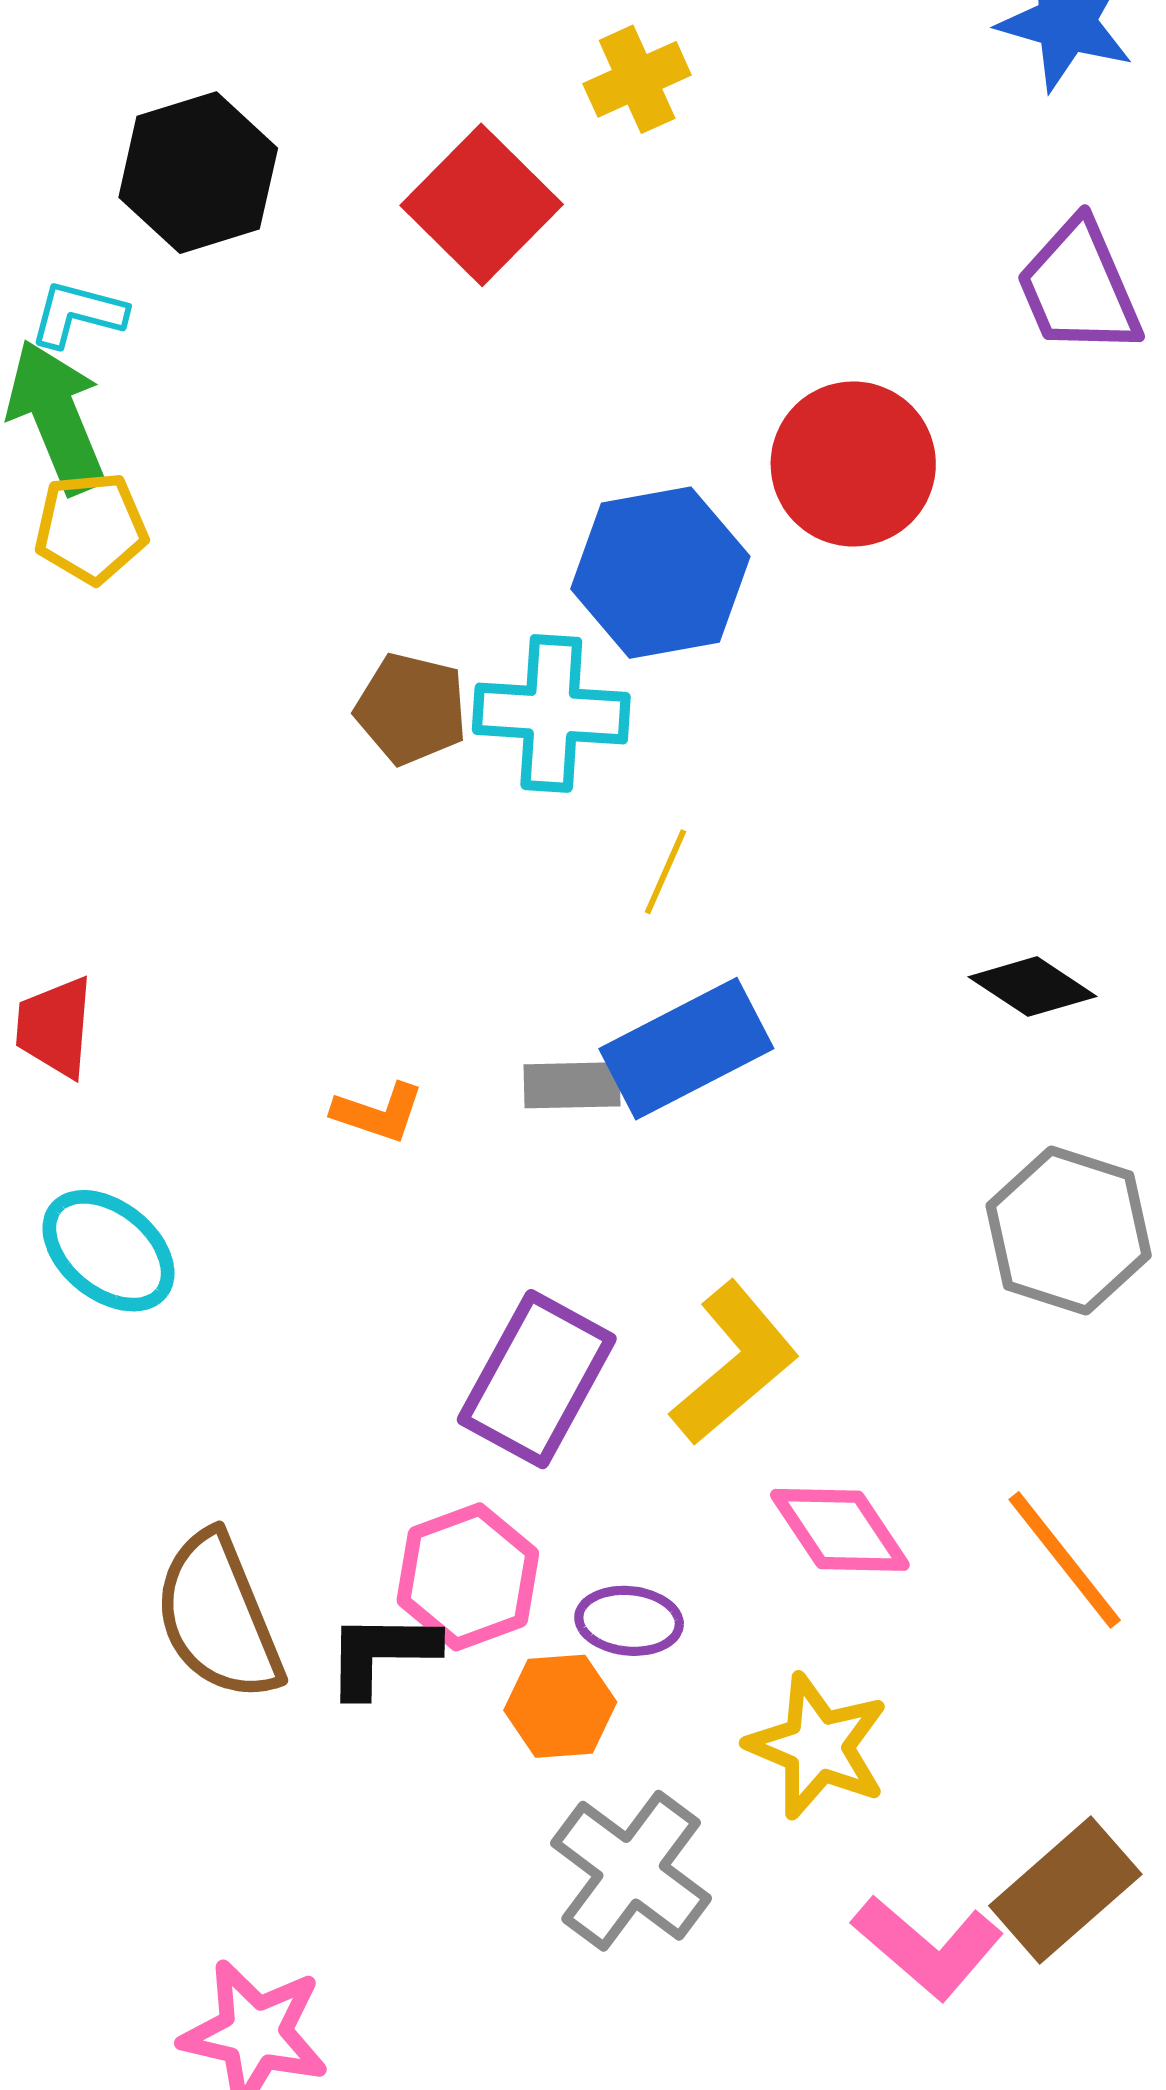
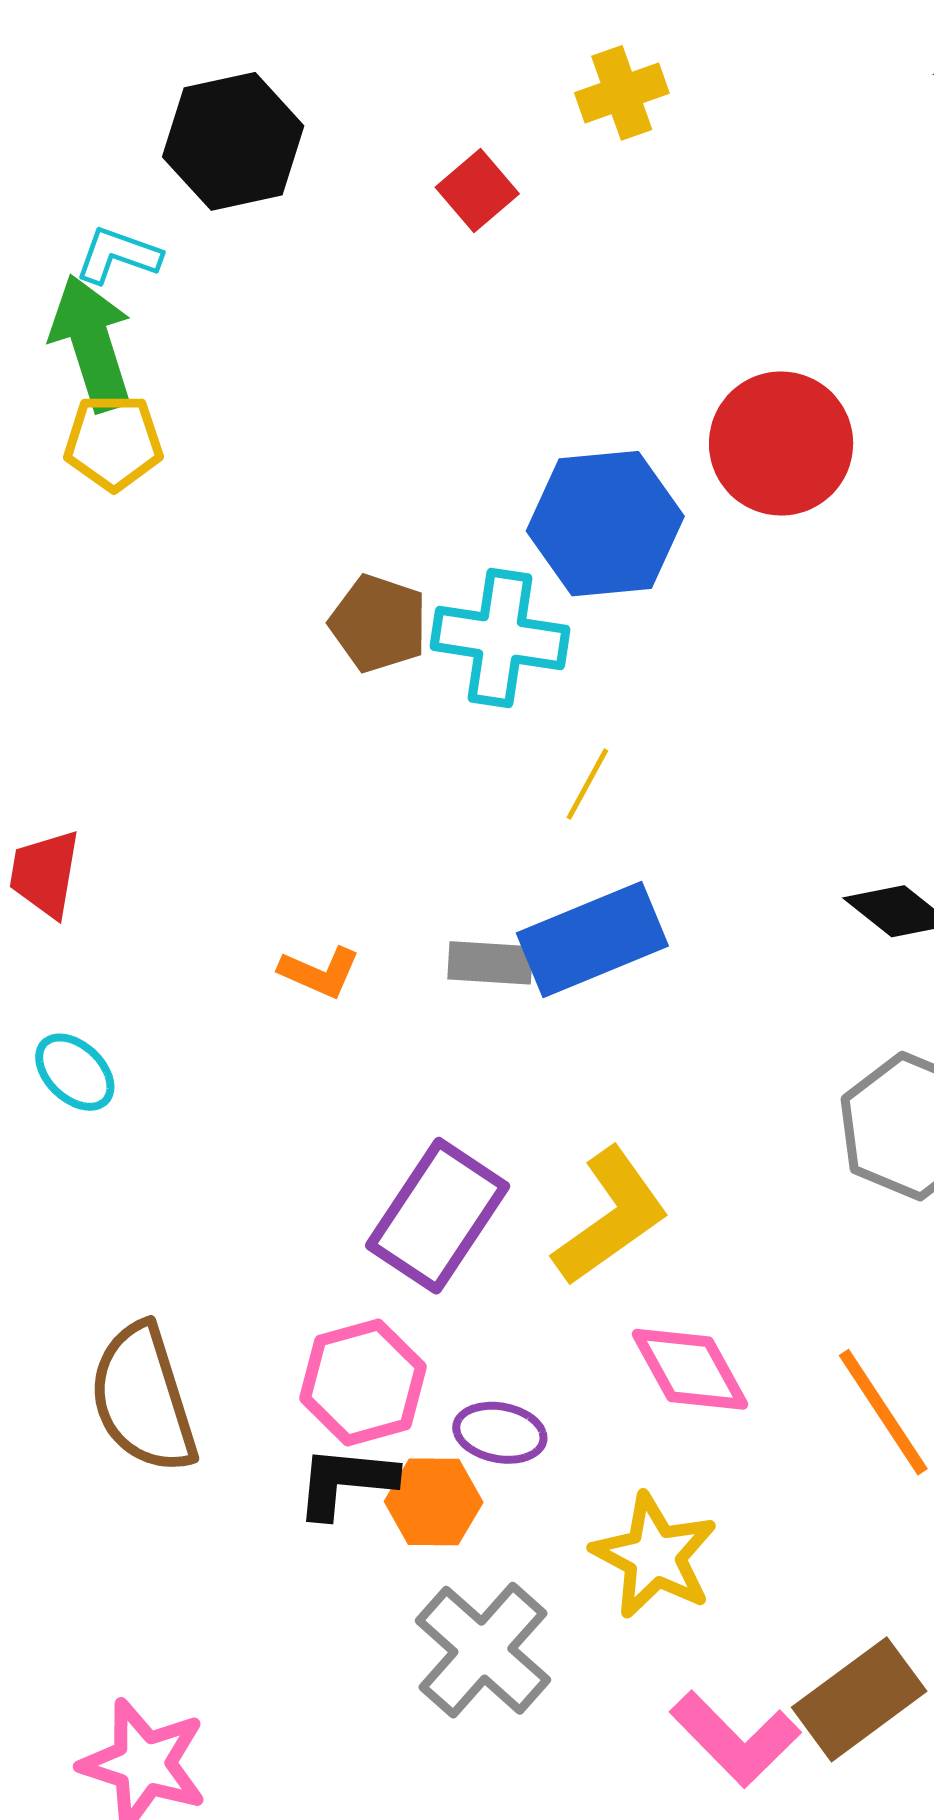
red square: (482, 205) -> (477, 190), size x0.6
cyan ellipse: (108, 1251) -> (75, 1072), size x0.7
black L-shape: (382, 1654) -> (345, 1482), moved

